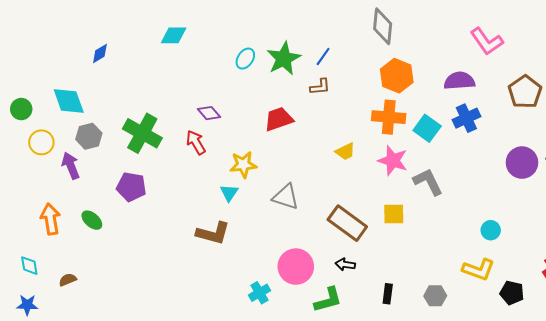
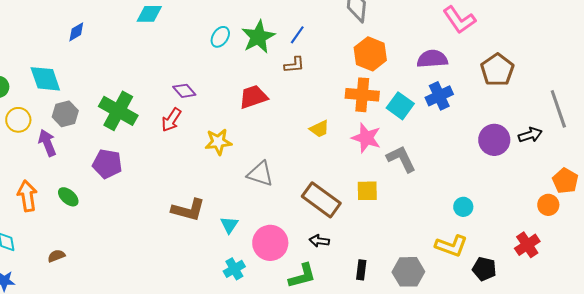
red arrow: (196, 142) -> (171, 120), turned -115
cyan triangle: (229, 193) -> (229, 225), moved
brown semicircle: (68, 280) -> (56, 256), moved
gray hexagon: (435, 296) -> (408, 272), size x1.4

